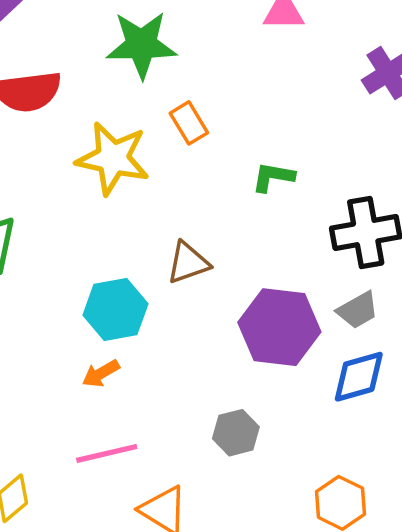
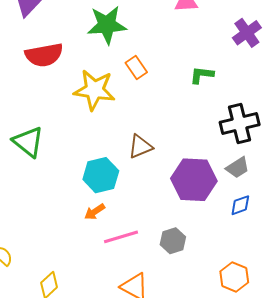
green L-shape: (273, 177) -> (202, 75), moved
blue diamond: (359, 377) -> (240, 205), size x0.7
pink line: (107, 453) -> (121, 237), moved

